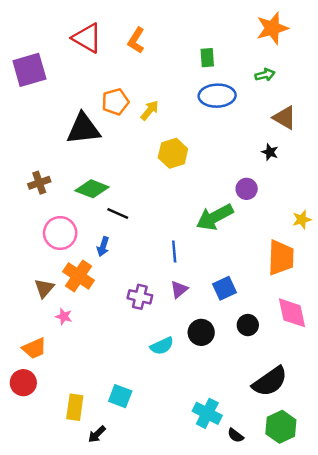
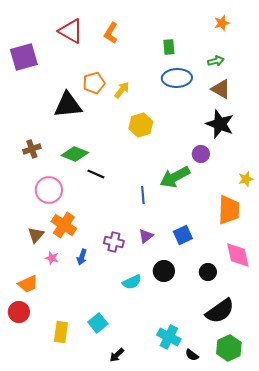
orange star: (272, 28) -> (222, 23), size x0.6
brown triangle: (285, 118) -> (221, 89), moved
black star: (270, 152) -> (220, 124), size x2.0
blue arrow: (103, 247) -> (82, 257), moved
blue line: (174, 251) -> (143, 195), moved
black circle: (248, 325) -> (208, 272), moved
cyan square: (120, 396) -> (98, 323), turned 30
black arrow: (97, 434) -> (117, 355), moved

